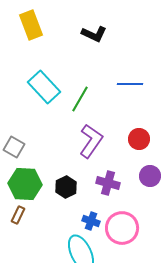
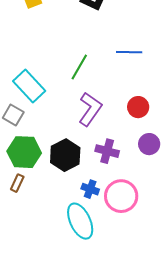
cyan rectangle: (44, 87) -> (29, 86), moved
black hexagon: (66, 187) -> (65, 155), size x1.4

